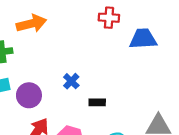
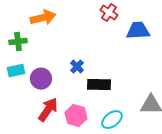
red cross: (109, 18) -> (109, 13), turned 30
black rectangle: (97, 102) -> (99, 85), size x1.6

